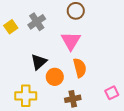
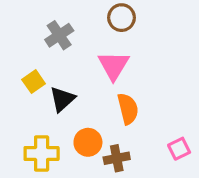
yellow square: (11, 27) -> (34, 82), moved
orange circle: (55, 77) -> (88, 142), moved

